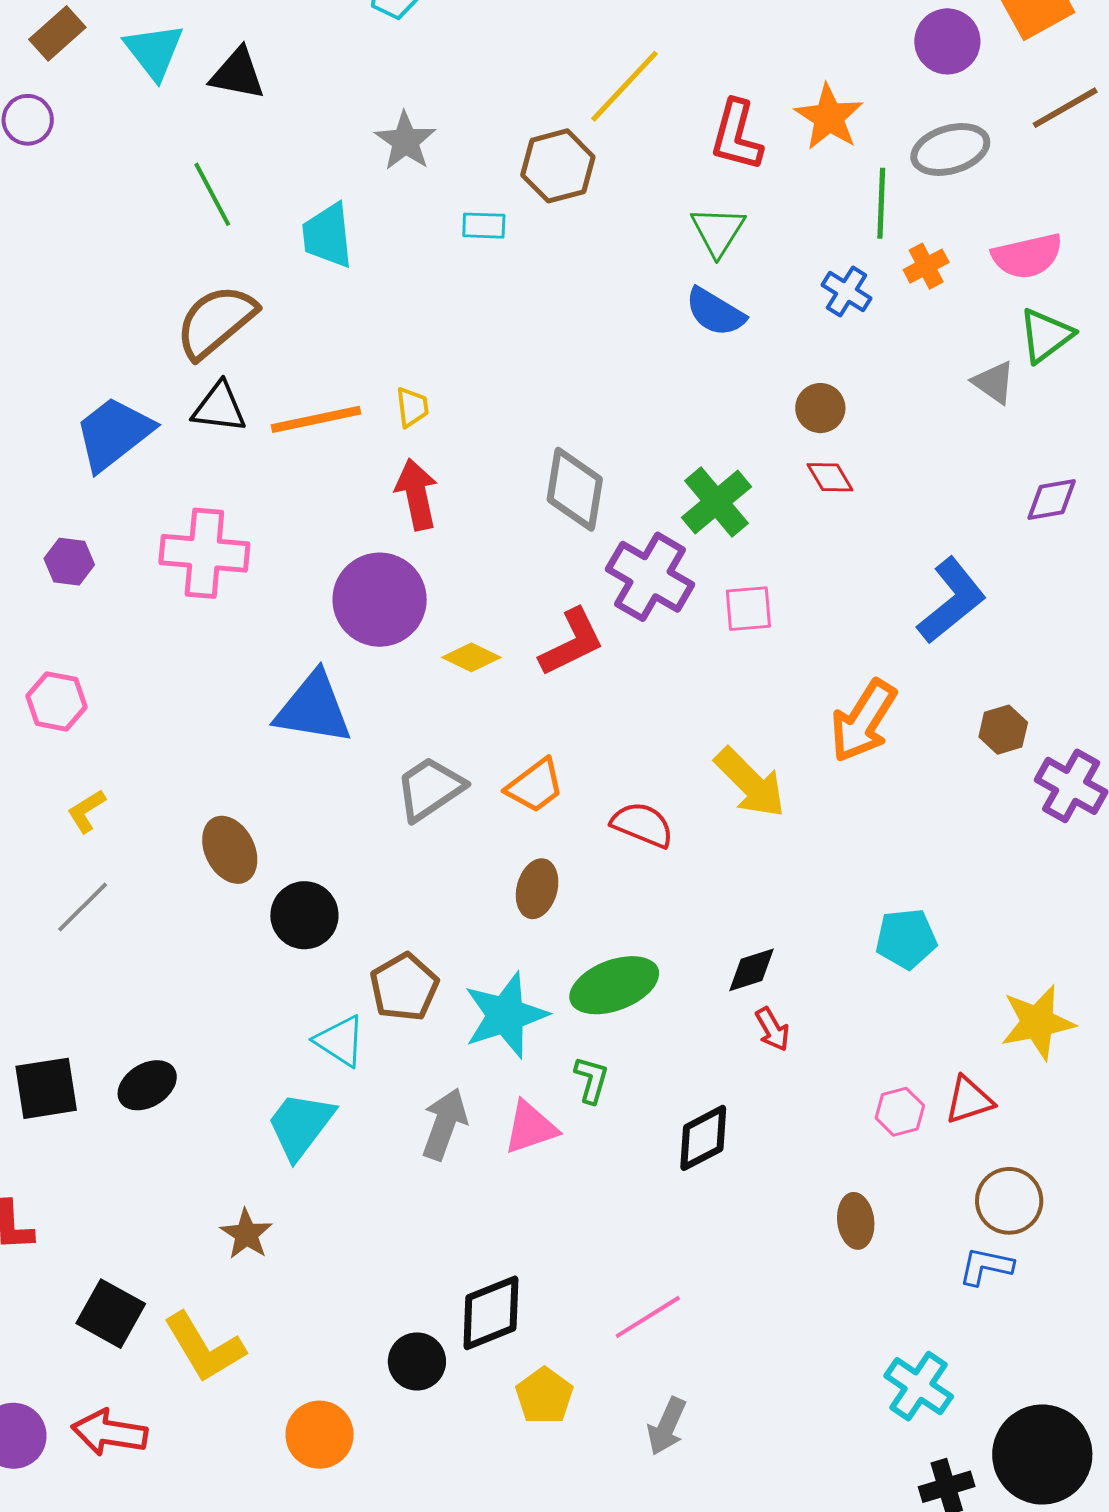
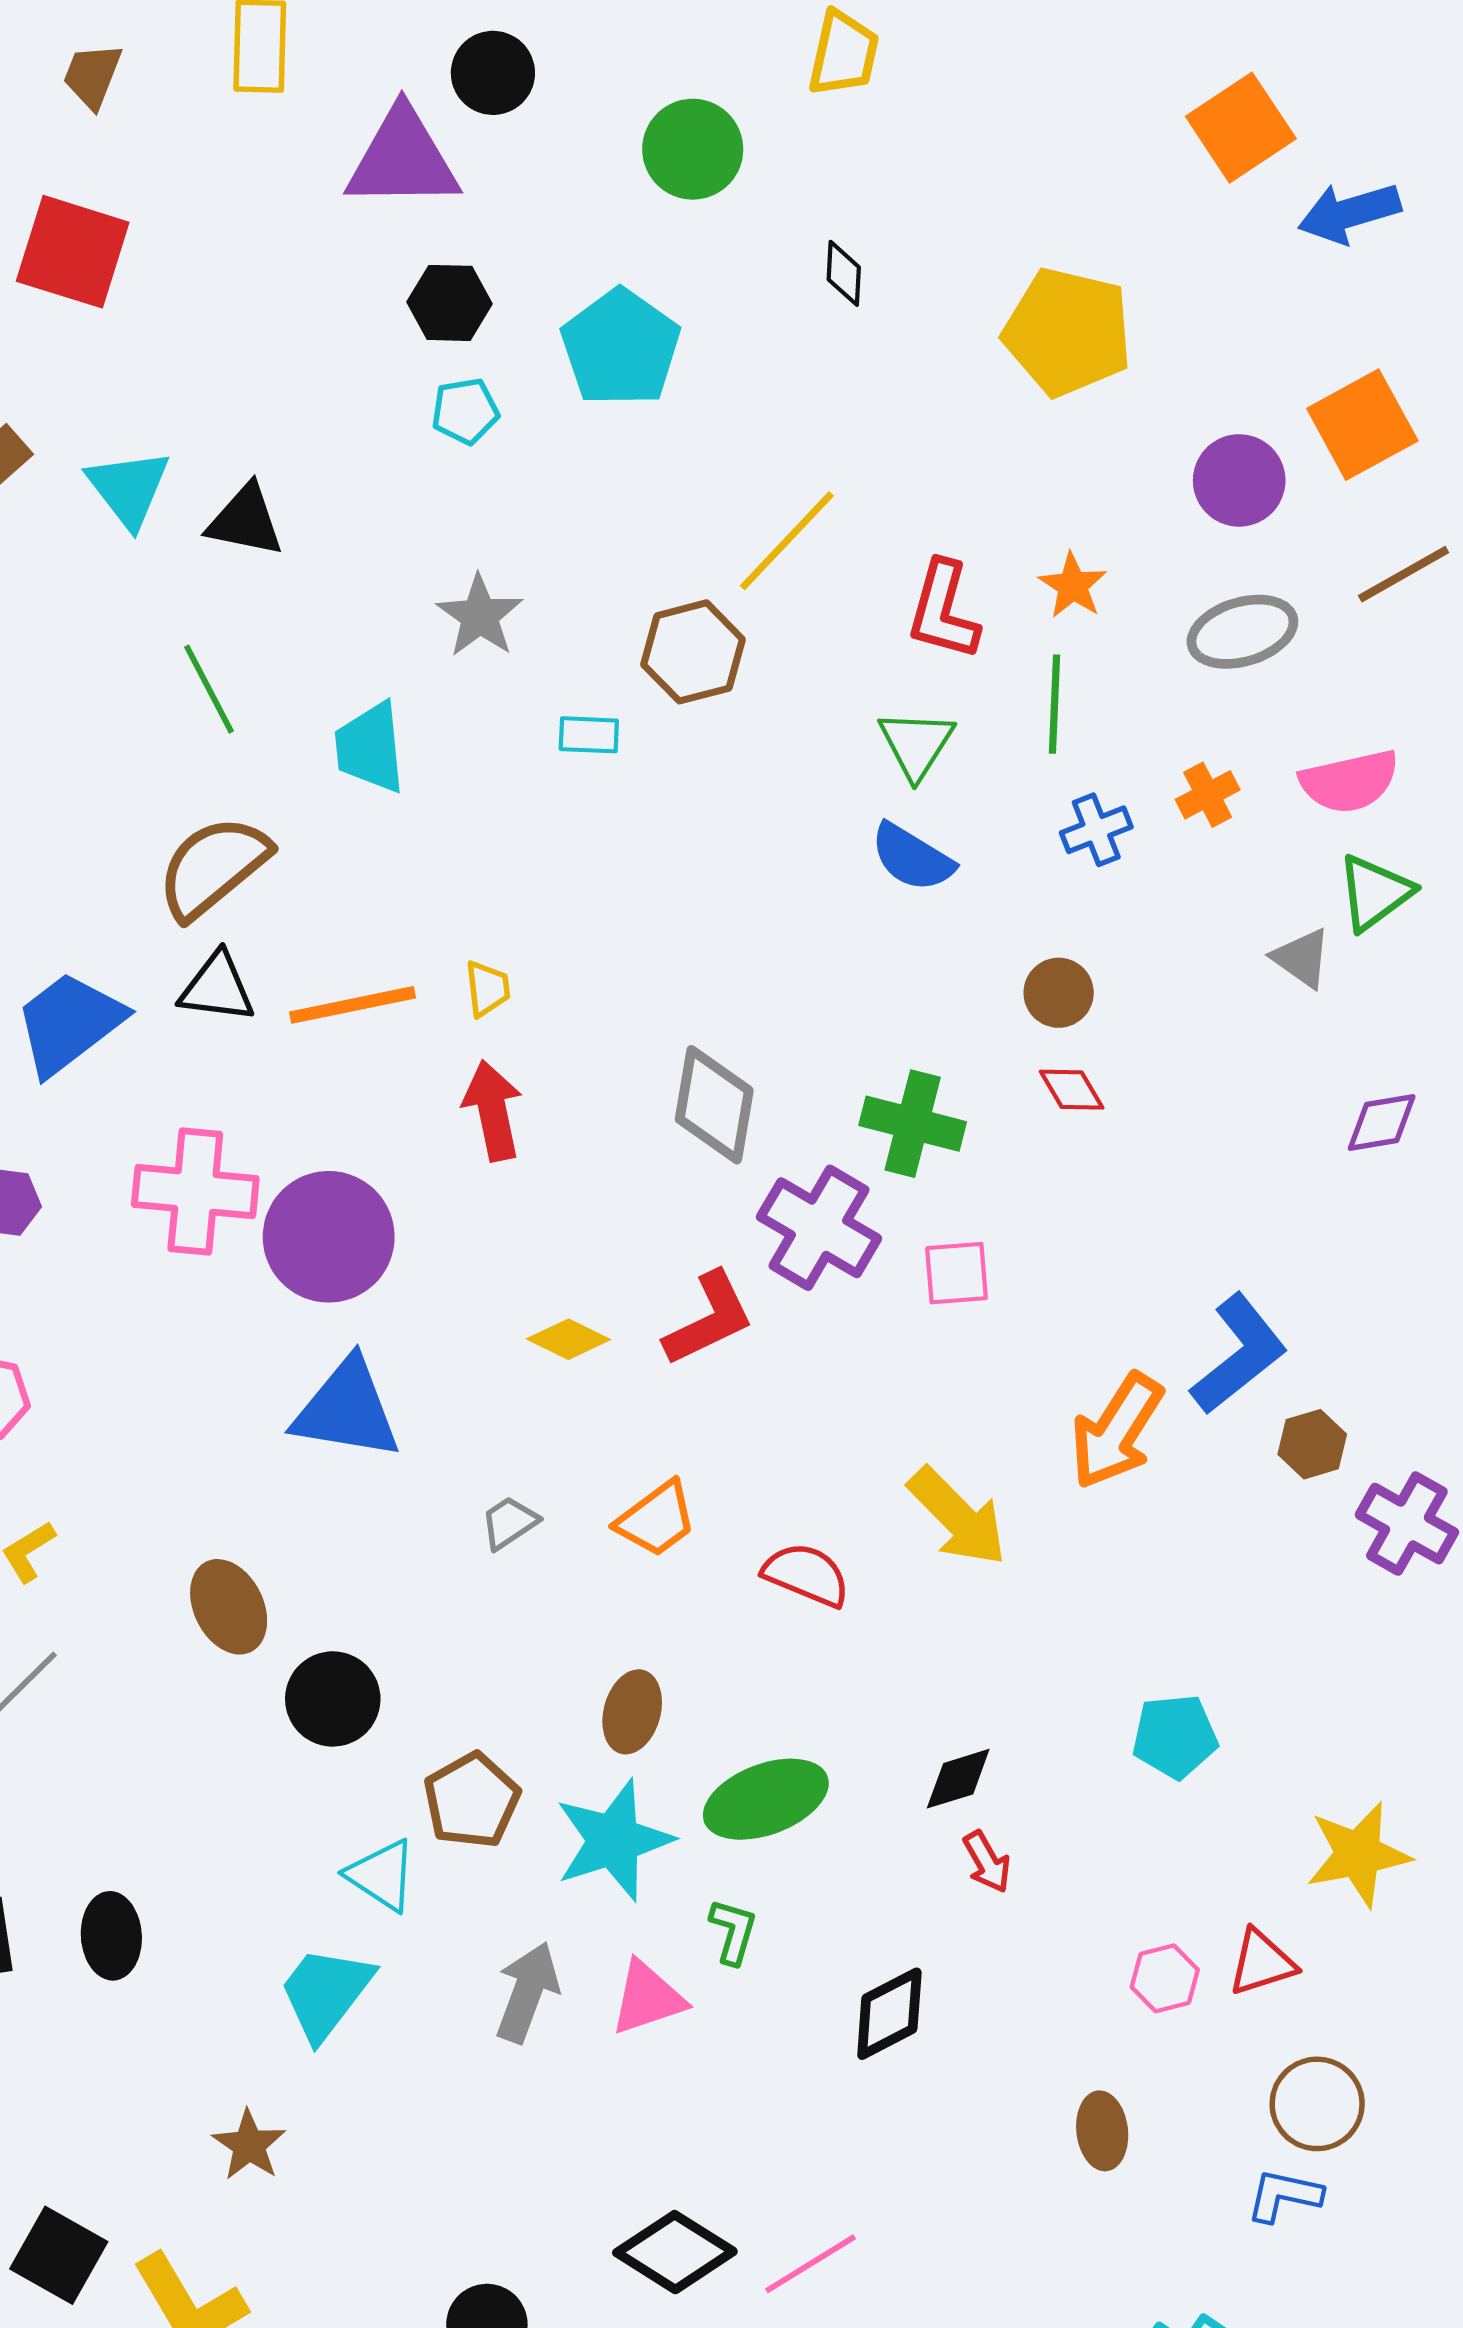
orange star: (829, 117) -> (1073, 586), size x0.7
green line: (881, 203) -> (1054, 704), moved
blue cross: (847, 292) -> (1096, 830), turned 36
green cross: (716, 502) -> (913, 1124), turned -36
purple circle: (380, 600) -> (329, 1237), moved
blue L-shape: (952, 601) -> (1239, 1354), moved
gray trapezoid: (430, 789) -> (509, 1523), size x0.6
brown ellipse: (537, 889) -> (632, 1712), moved
black ellipse: (147, 1085) -> (111, 1936), turned -62
black diamond: (491, 1313) -> (675, 2252), moved, turned 54

